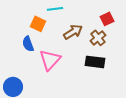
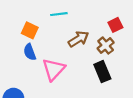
orange square: (38, 24) -> (30, 30), moved
black rectangle: (95, 62) -> (102, 72), turned 60

